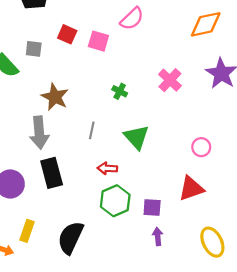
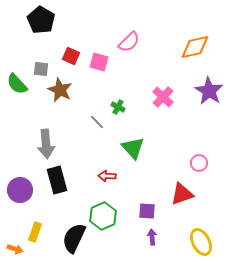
brown star: (55, 97) -> (60, 90), moved
gray line: (92, 130) -> (97, 122), moved, turned -56
pink circle: (201, 147) -> (199, 163), moved
green hexagon: (115, 201) -> (103, 216), moved

